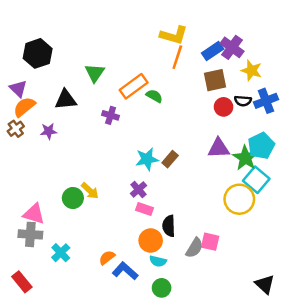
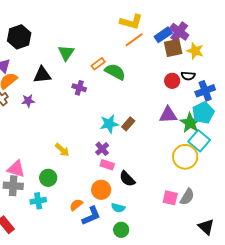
orange line: (177, 57) -> (134, 40), turned 36
brown square: (215, 80) -> (173, 48), moved
orange rectangle: (134, 86) -> (98, 64), size x0.6
green semicircle: (154, 96) -> (115, 72), size x1.5
blue cross: (266, 101) -> (205, 91), moved
green circle: (73, 198) -> (48, 178), moved
black semicircle: (169, 226) -> (127, 179), turned -42
orange circle: (151, 241) -> (101, 190), moved
pink square: (210, 242) -> (170, 198), moved
gray semicircle: (194, 248) -> (187, 197), moved
cyan cross: (61, 253) -> (38, 201), turned 35
blue L-shape: (125, 271) -> (91, 216), turned 115

